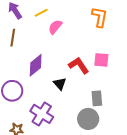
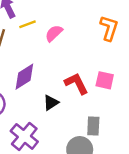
yellow line: (41, 13) -> (28, 24), moved
black triangle: (60, 84) -> (51, 103), turned 32

